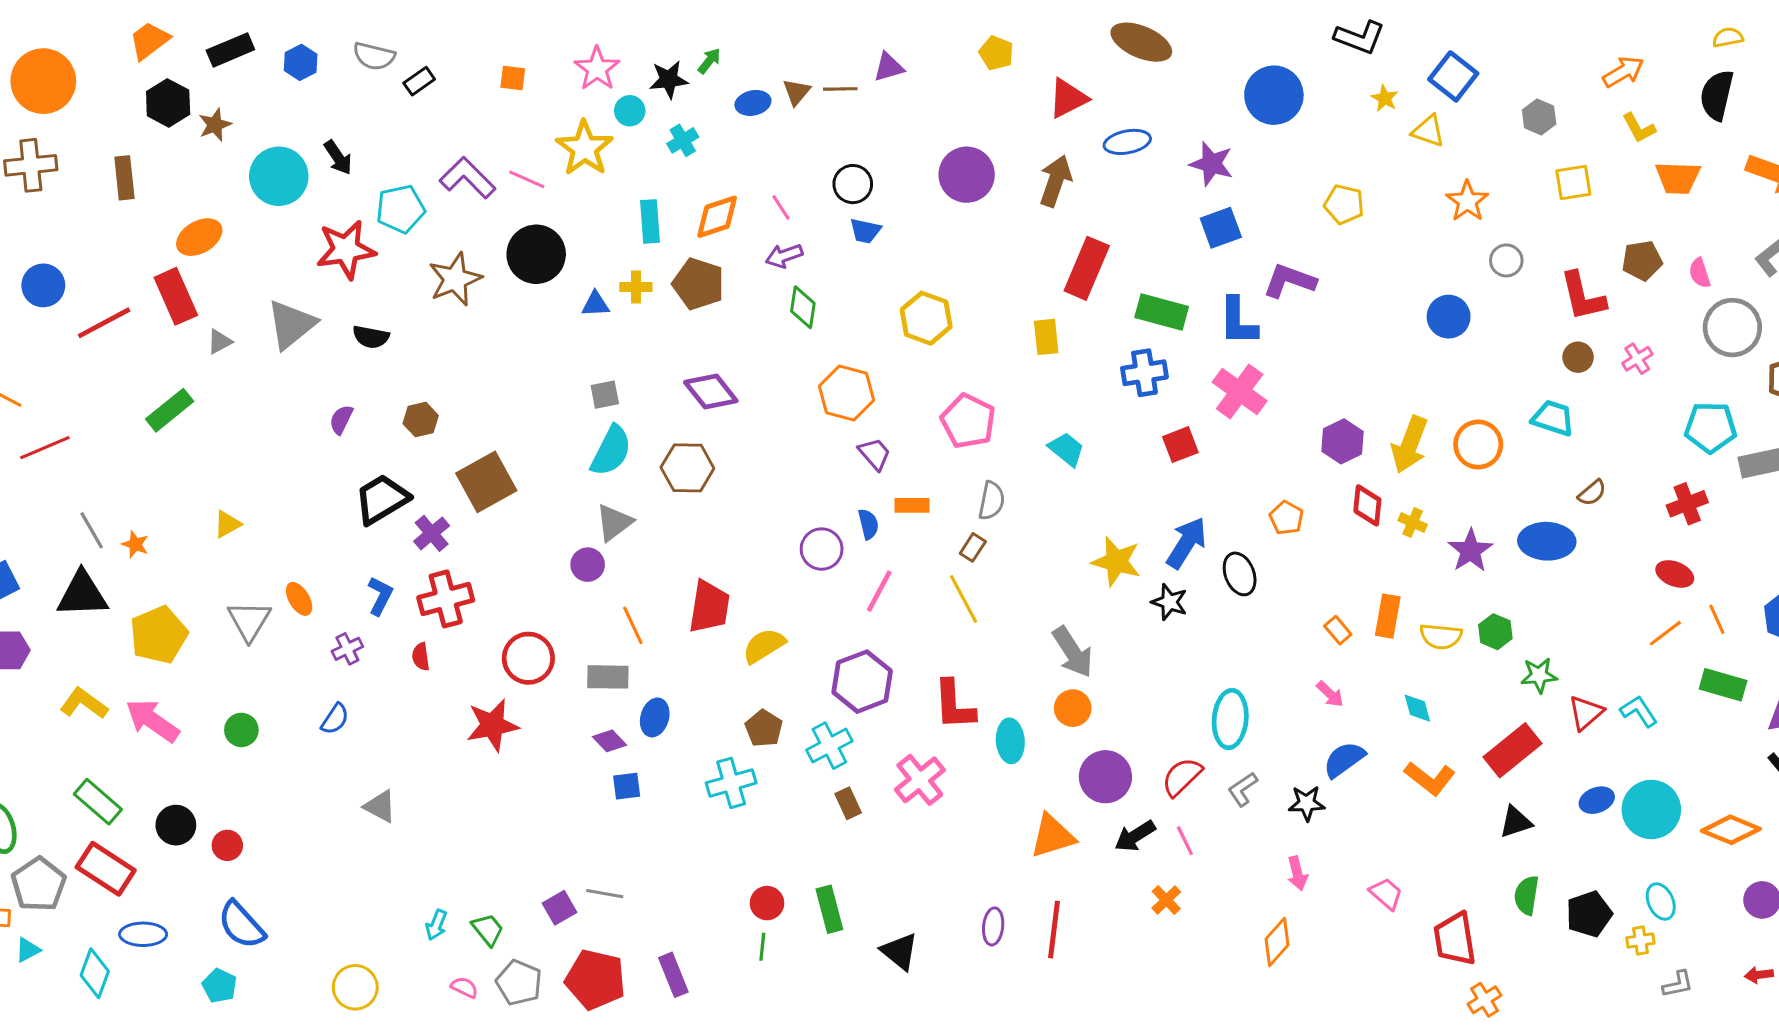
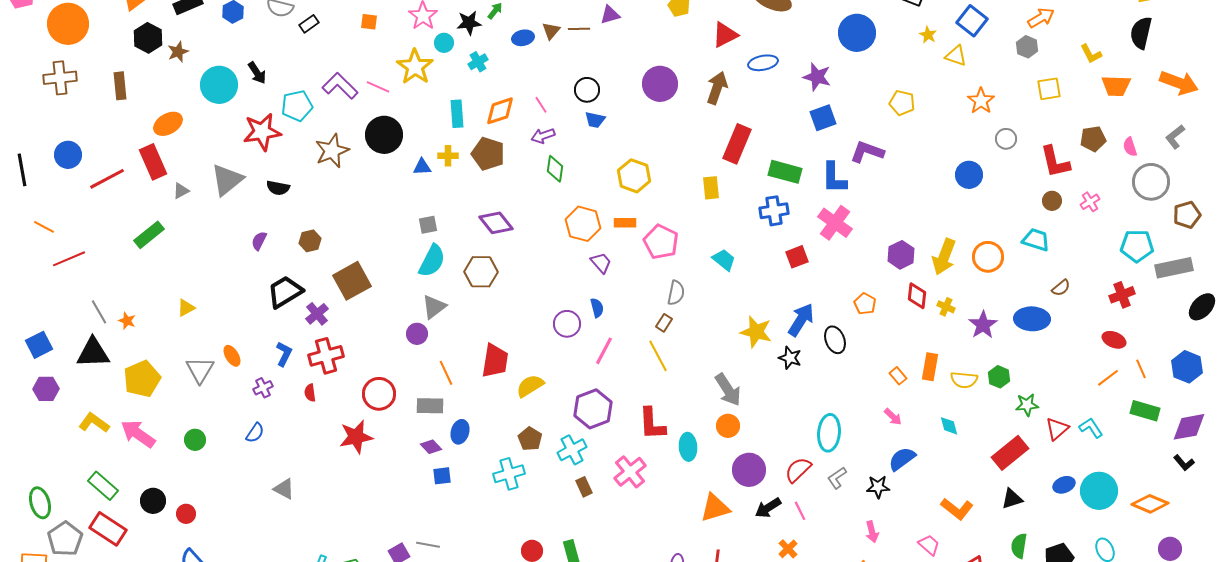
orange arrow: (1623, 72) -> (1041, 18), moved
orange rectangle: (912, 505) -> (625, 223), moved
orange L-shape: (1430, 778) -> (957, 509), moved

